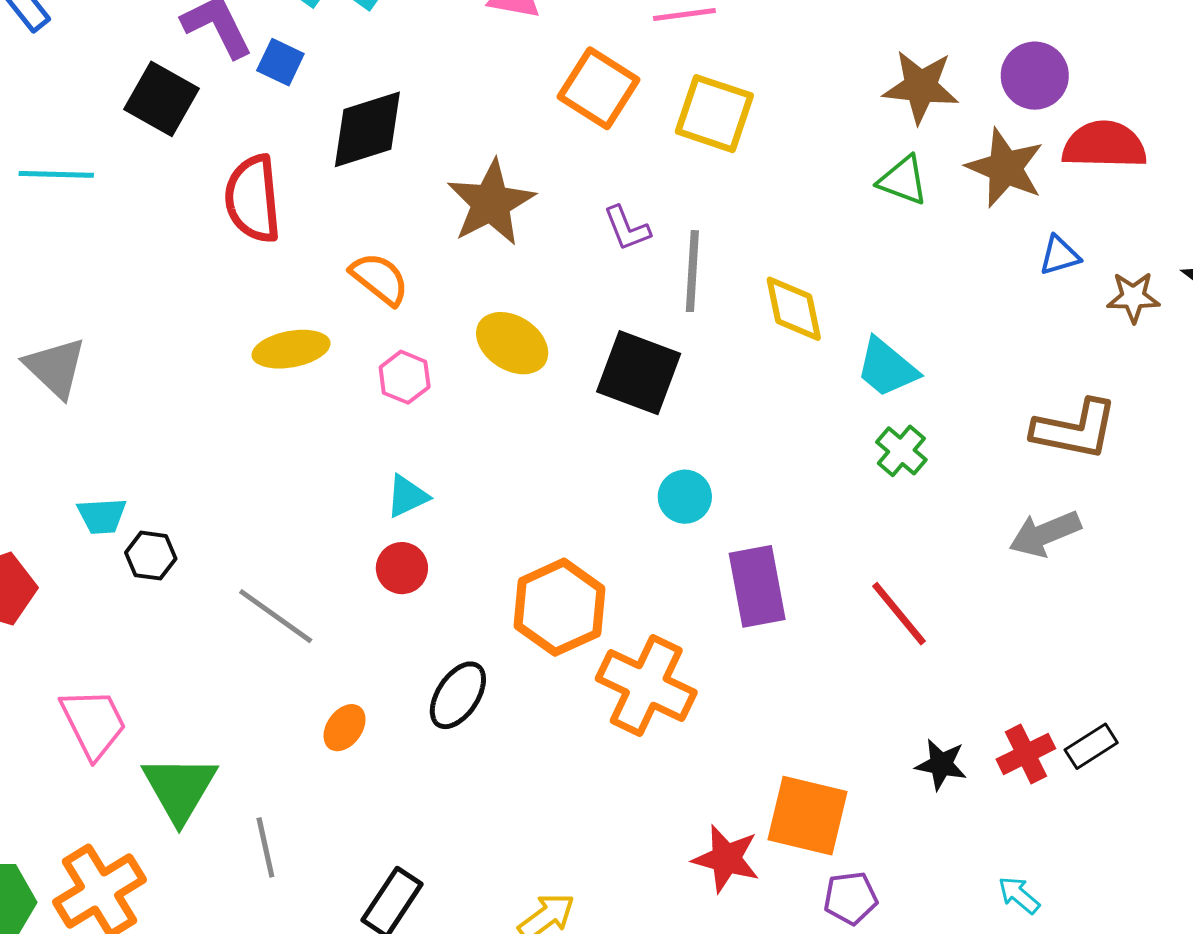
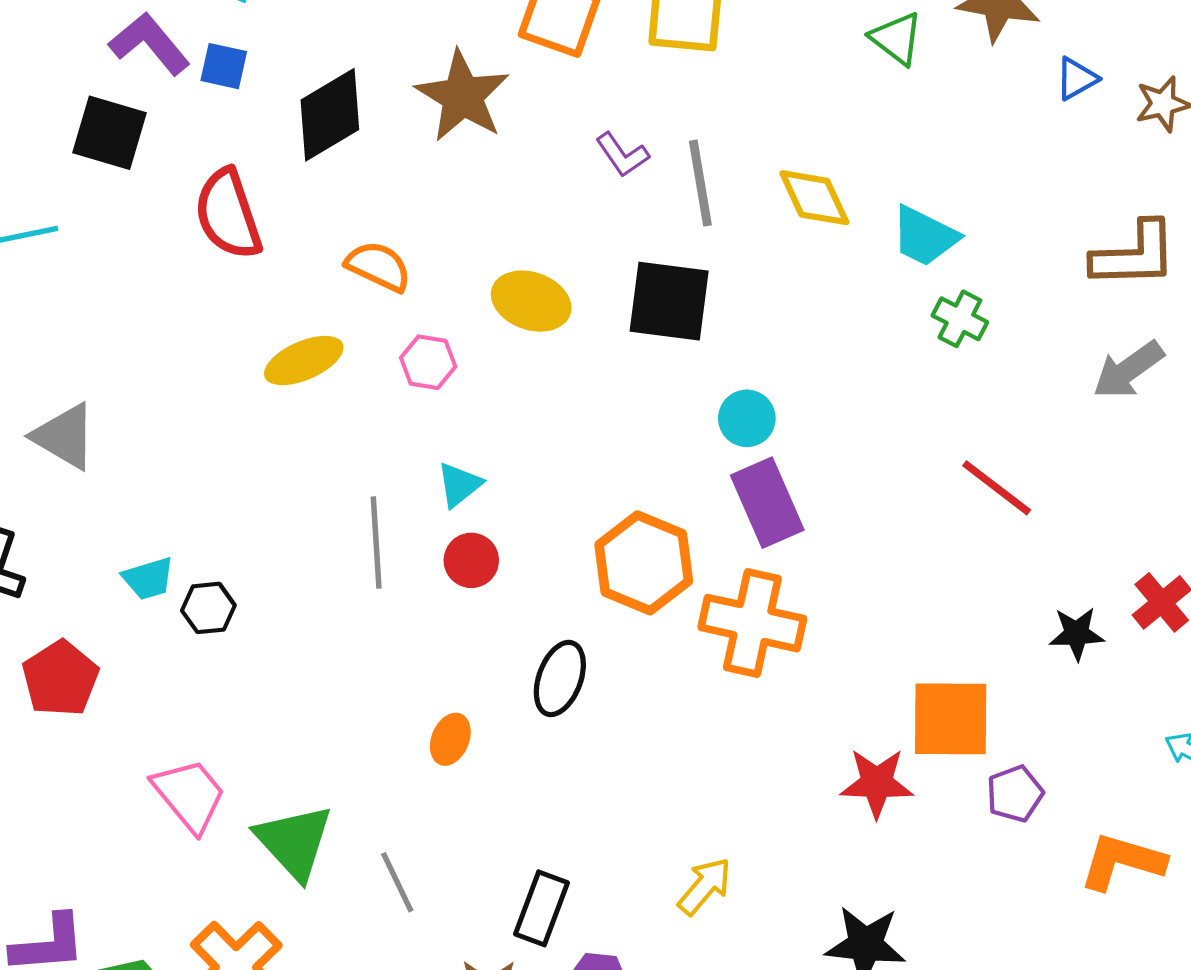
green triangle: (903, 180) -> (896, 38), turned 30
brown star: (491, 203) -> (463, 96), moved
purple rectangle: (757, 586) -> (767, 503), moved
gray line: (276, 616) -> (376, 543), moved, turned 64

